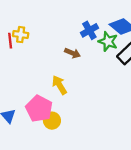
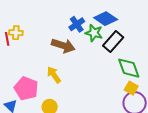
brown arrow: (72, 53) -> (63, 46), size x1.6
pink pentagon: (39, 109) -> (26, 88), moved

